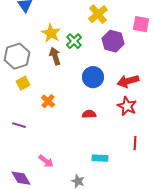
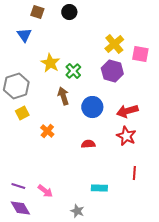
yellow cross: (98, 14) -> (114, 44), moved
brown arrow: (55, 56) -> (63, 96), moved
purple line: (19, 125) -> (18, 186), moved

